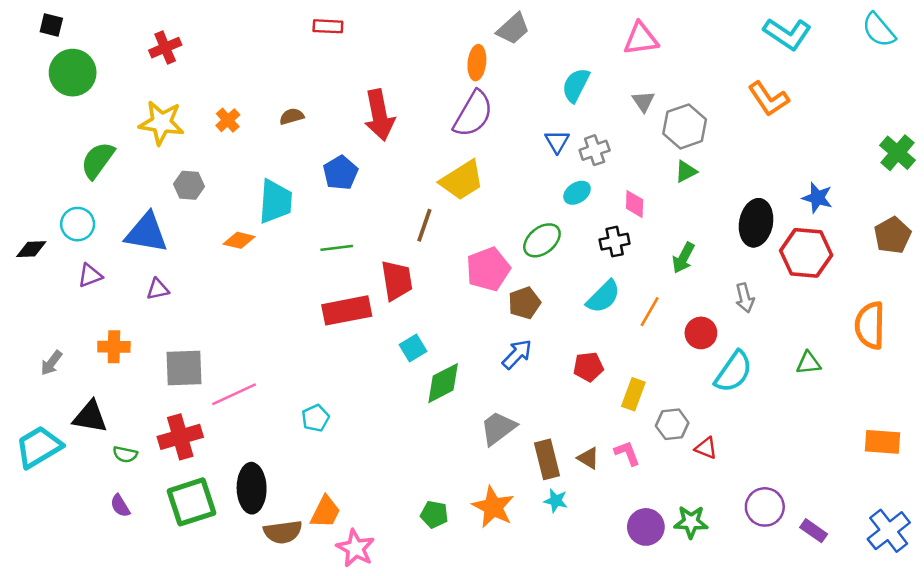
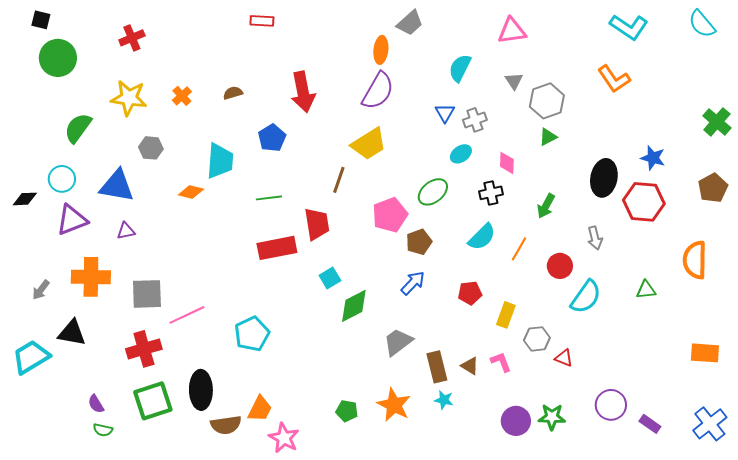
purple triangle: (90, 275) -> (72, 220), size x1.6
orange cross: (114, 347) -> (91, 277), size x1.5
cyan pentagon: (315, 418) -> (252, 334), size x1.6
green semicircle: (125, 454) -> (103, 430), moved

